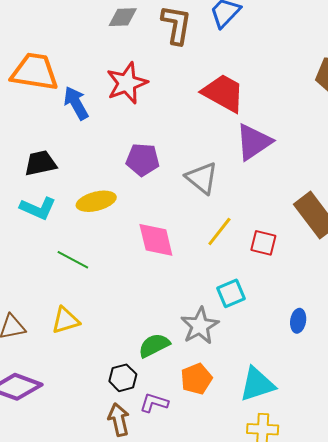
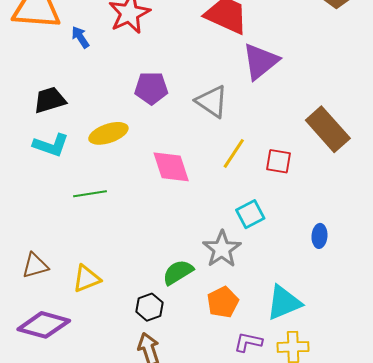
blue arrow: (76, 103) -> (80, 37), size x0.7
green line: (73, 260) -> (90, 194), turned -32
yellow triangle: (65, 320) -> (87, 279), moved
purple L-shape: (154, 403) -> (248, 342), moved

